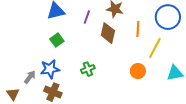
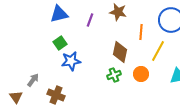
brown diamond: (108, 33) -> (120, 52), moved
blue star: (50, 69) -> (71, 61), moved
green cross: (88, 69) -> (114, 75), moved

